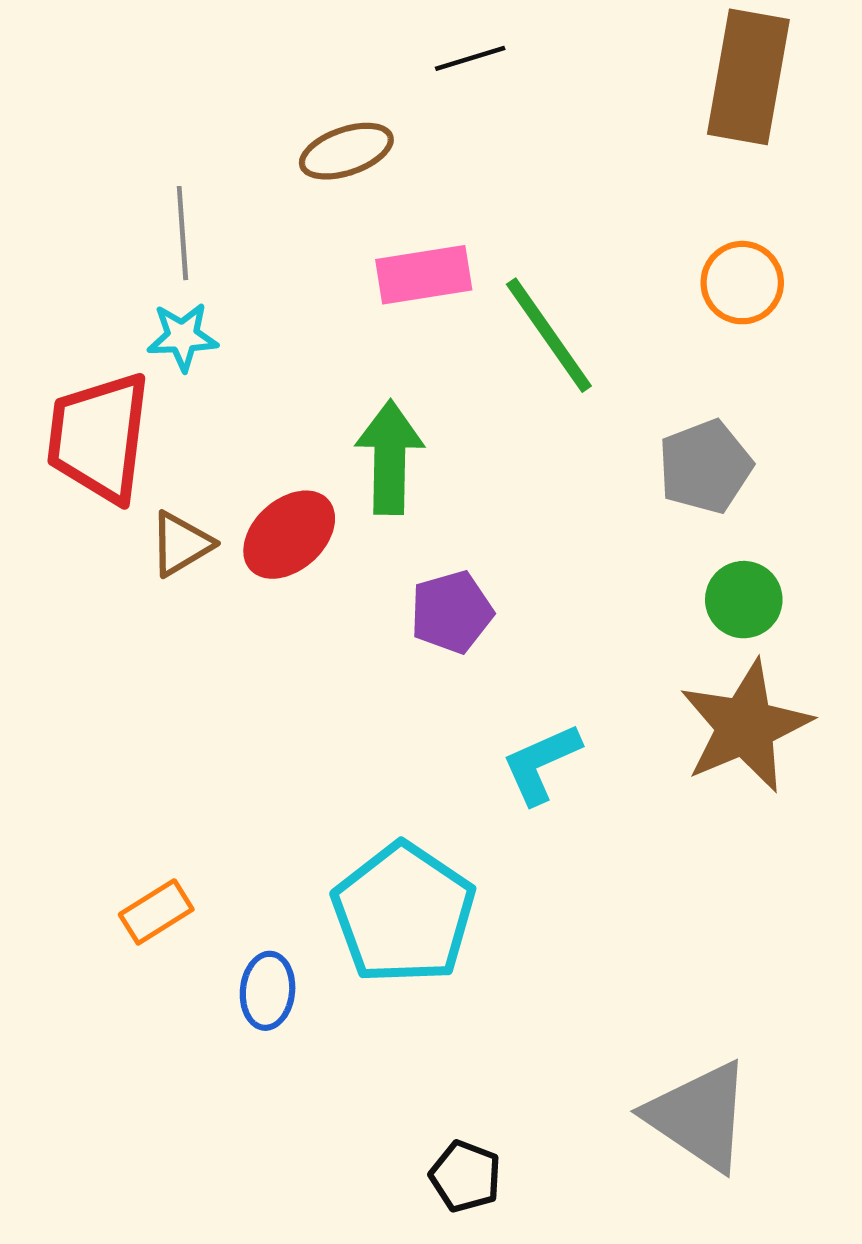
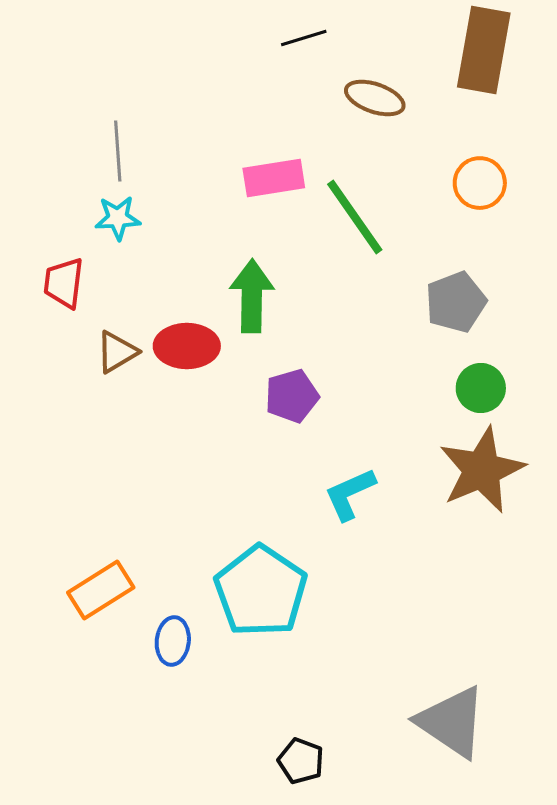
brown ellipse: (346, 151) -> (375, 98), moved, turned 38
red trapezoid: (99, 437) -> (64, 283), size x0.6
red ellipse: (289, 535) -> (187, 346), turned 42
orange rectangle: (156, 912) -> (101, 590), size x1.4

